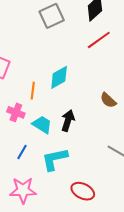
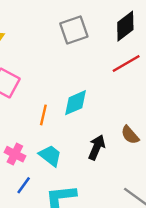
pink cross: (16, 112) -> (15, 154), moved
black arrow: (68, 121) -> (97, 147), moved

